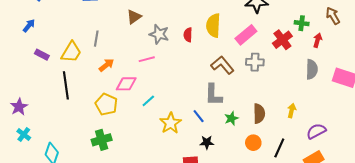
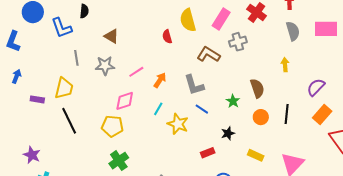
brown triangle: (134, 17) -> (111, 36), turned -35
gray star: (159, 34) -> (105, 66), moved
gray line: (96, 39) -> (76, 58), moved
orange arrow: (106, 65) -> (160, 80), moved
gray L-shape: (213, 95) -> (194, 85), moved
cyan line: (148, 101) -> (158, 109), moved
yellow arrow: (292, 111) -> (285, 65), moved
black star: (207, 142) -> (228, 133), moved

